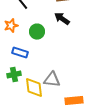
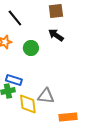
blue rectangle: (20, 53) -> (14, 80), moved

